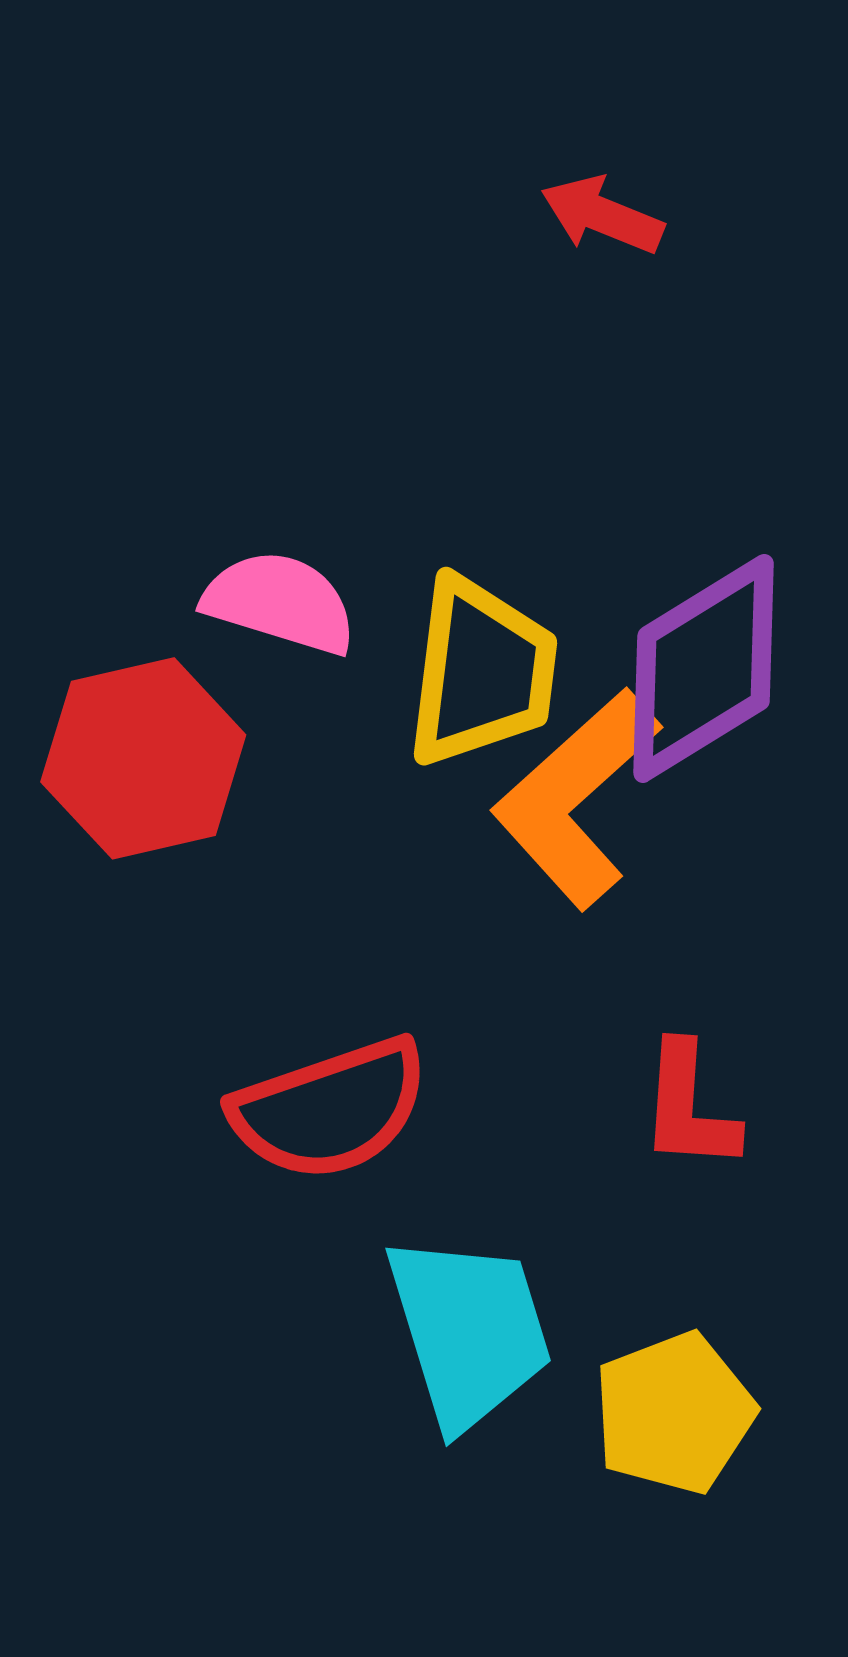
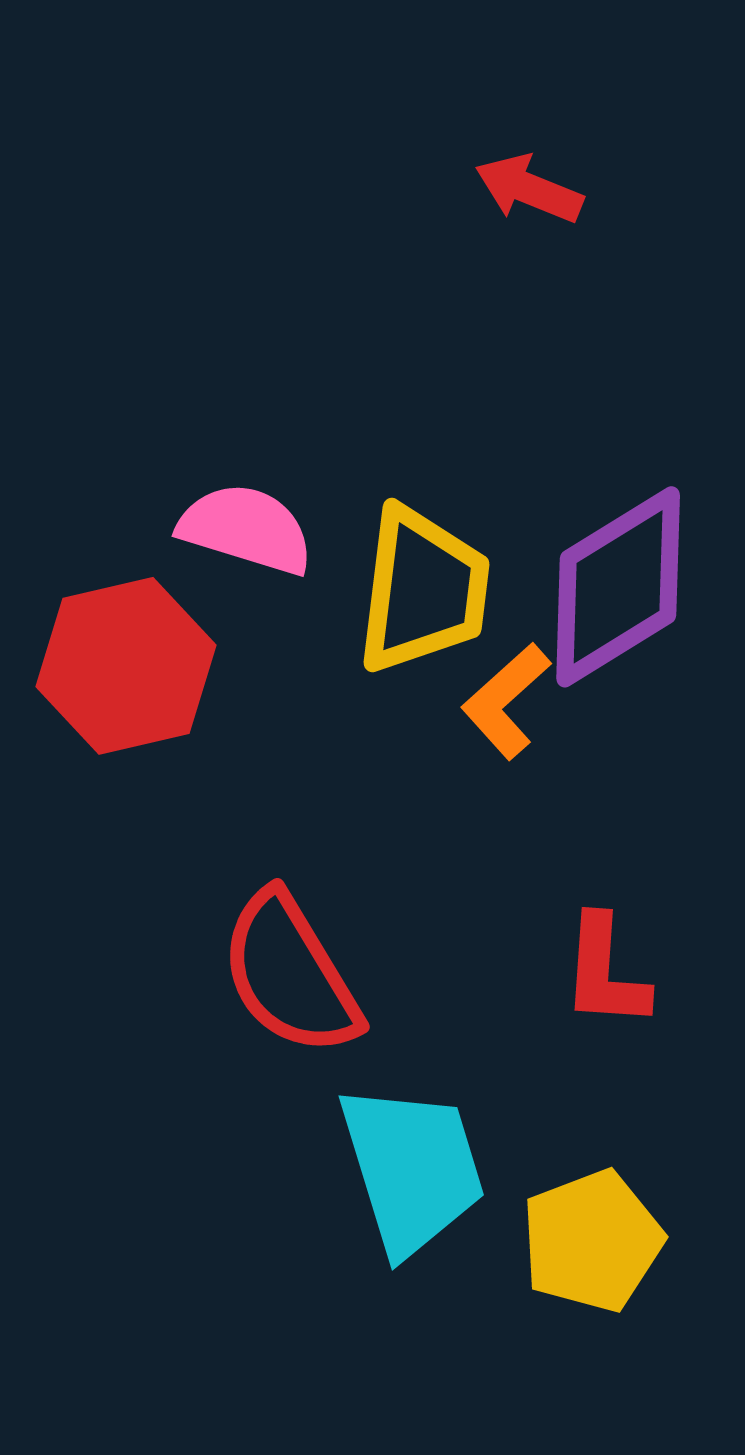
orange L-shape: (576, 798) -> (506, 701), size x0.6
red semicircle: (330, 1109) -> (290, 974), turned 78

